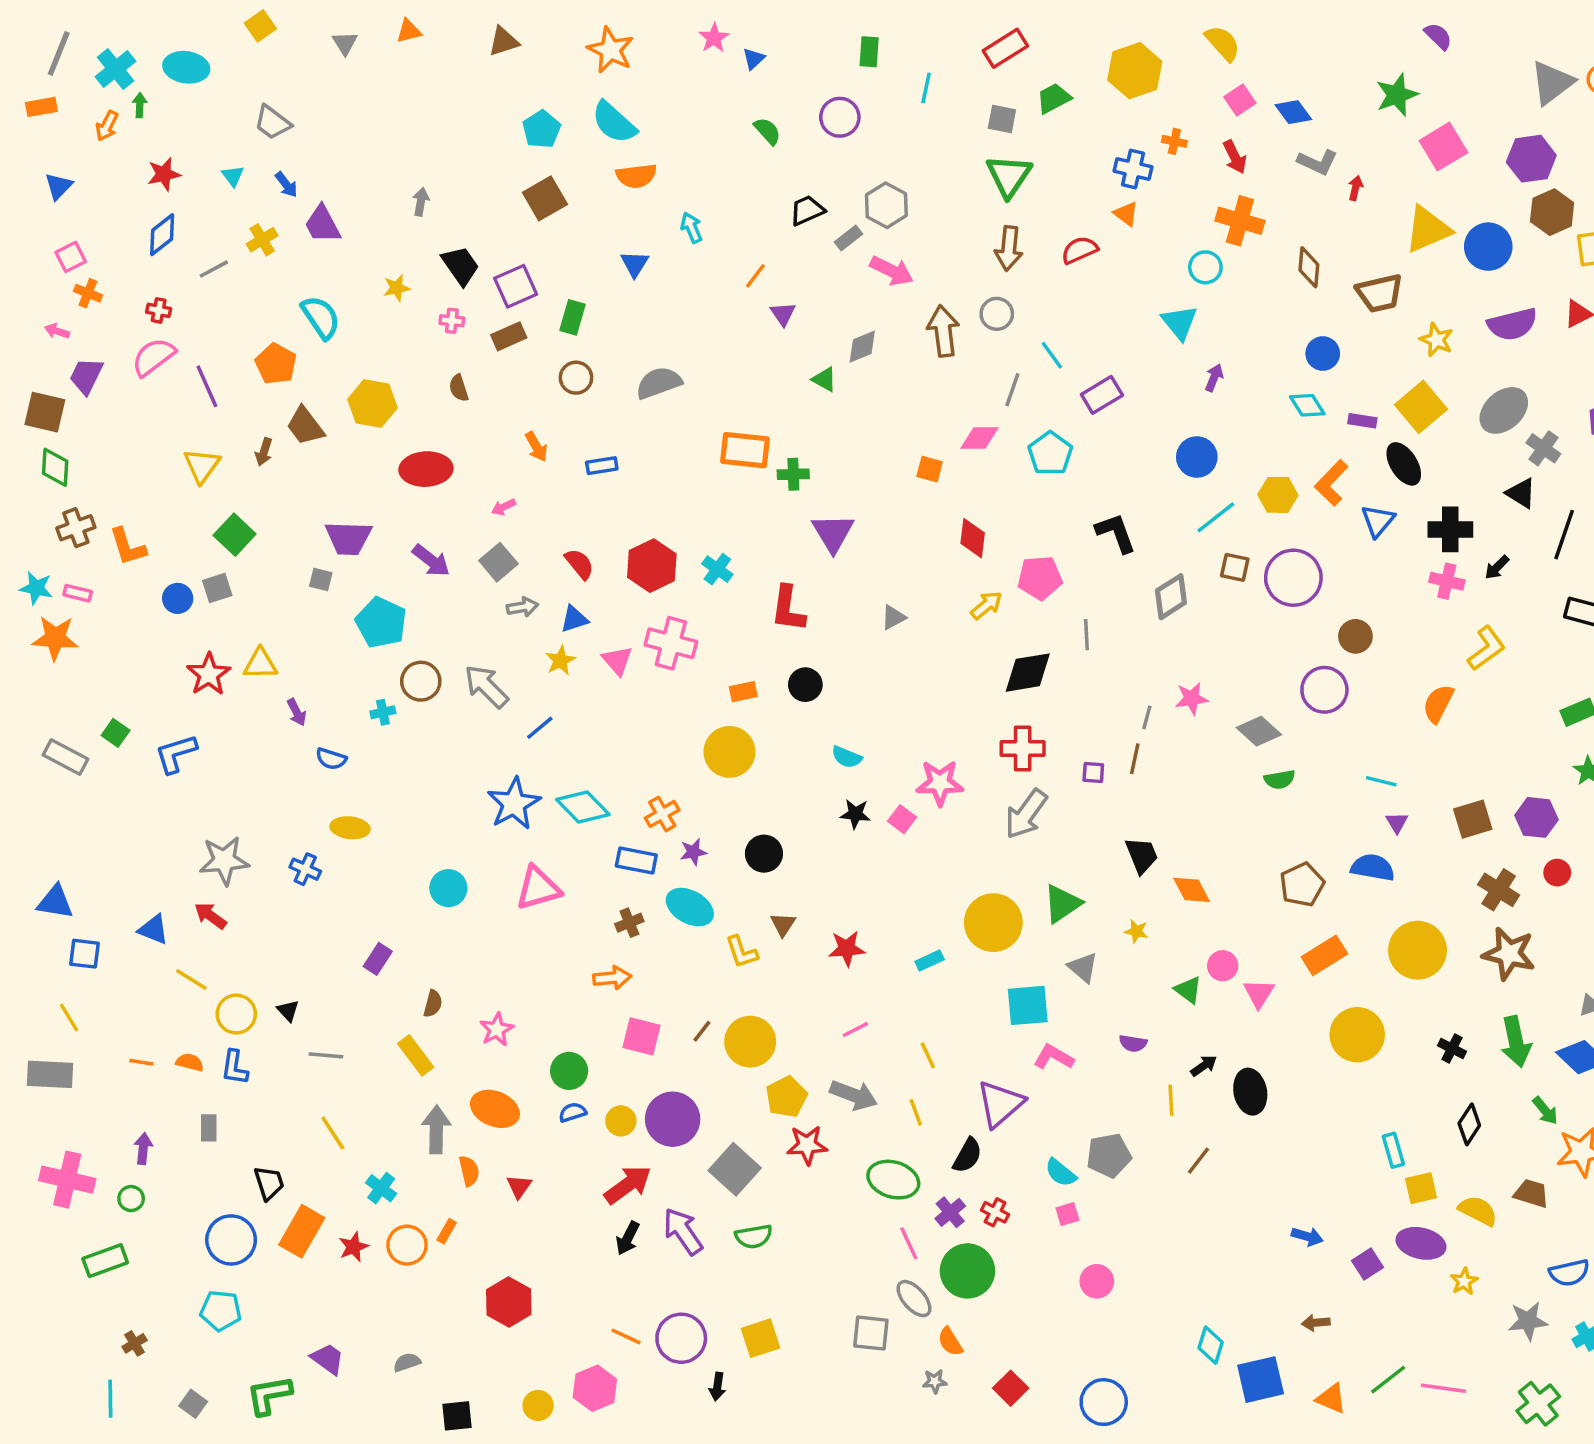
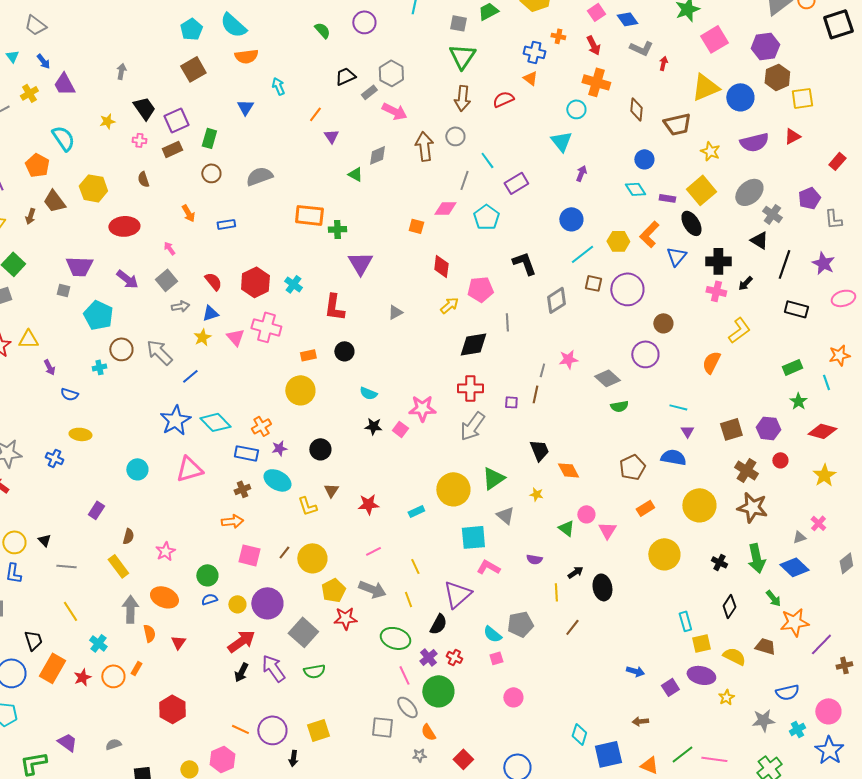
pink arrow: (504, 507) -> (169, 248), turned 80
orange rectangle: (1324, 955) -> (645, 508), size x0.7

